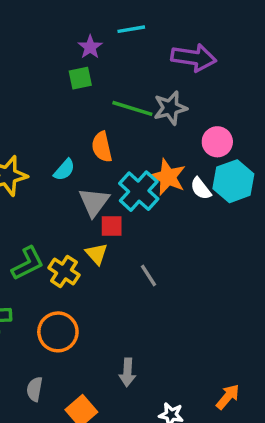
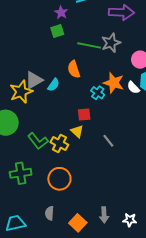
cyan cross: (139, 191) -> (98, 93), size x0.6
gray triangle: (94, 202) -> (34, 80), moved, turned 30
green L-shape: (28, 263) -> (38, 141), turned 85
gray arrow: (127, 372) -> (104, 215), moved

